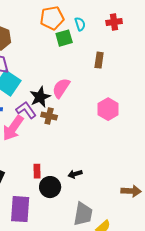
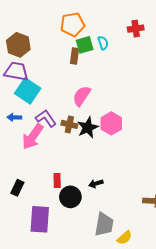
cyan semicircle: (80, 24) -> (103, 43), moved
brown rectangle: (99, 60) -> (74, 56), moved
black star: (40, 97) -> (88, 128), moved
pink hexagon: (108, 109) -> (111, 123), moved

